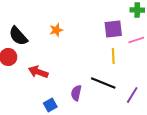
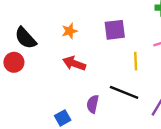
purple square: (113, 29) -> (115, 30), moved
red arrow: (38, 72) -> (74, 63), moved

